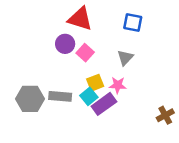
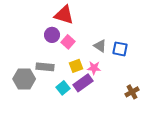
blue square: (133, 23) -> (120, 49), moved
gray triangle: (125, 58) -> (100, 46), turned -40
gray rectangle: (60, 96) -> (45, 67), moved
cyan square: (89, 96) -> (63, 88), moved

